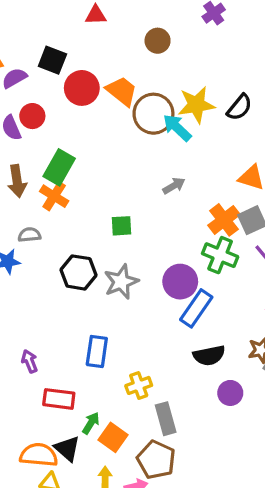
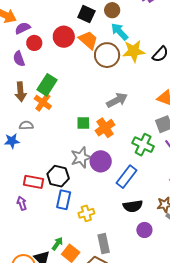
black square: (52, 60) -> (86, 14), moved
red circle: (32, 116) -> (34, 43), moved
cyan arrow: (177, 128) -> (120, 32), moved
gray arrow: (174, 186) -> (117, 100), size x1.5
orange cross: (224, 220) -> (105, 128), moved
black hexagon: (79, 272) -> (58, 176), moved
purple circle: (180, 282) -> (101, 161), moved
yellow cross: (139, 385) -> (86, 213), moved
red rectangle: (59, 399) -> (34, 182), moved

